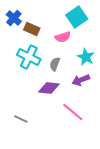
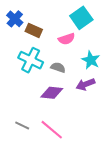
gray semicircle: (55, 64) -> (58, 67), turned 88
pink line: (73, 112) -> (52, 130), moved

